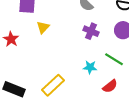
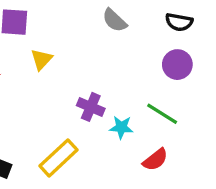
purple cross: (91, 31) -> (91, 107), moved

